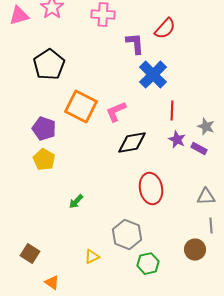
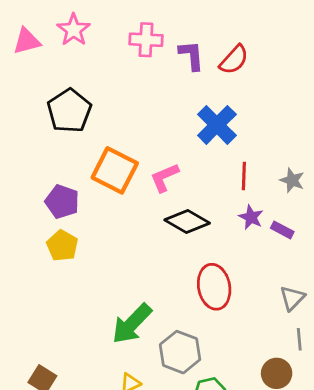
purple L-shape: (135, 44) -> (191, 55), moved
gray star: (206, 127) -> (292, 180), moved
black diamond: (132, 143) -> (187, 221), turned 40
gray triangle: (206, 197) -> (292, 298), turned -42
green arrow: (76, 202) -> (132, 324), moved, size x2.0

